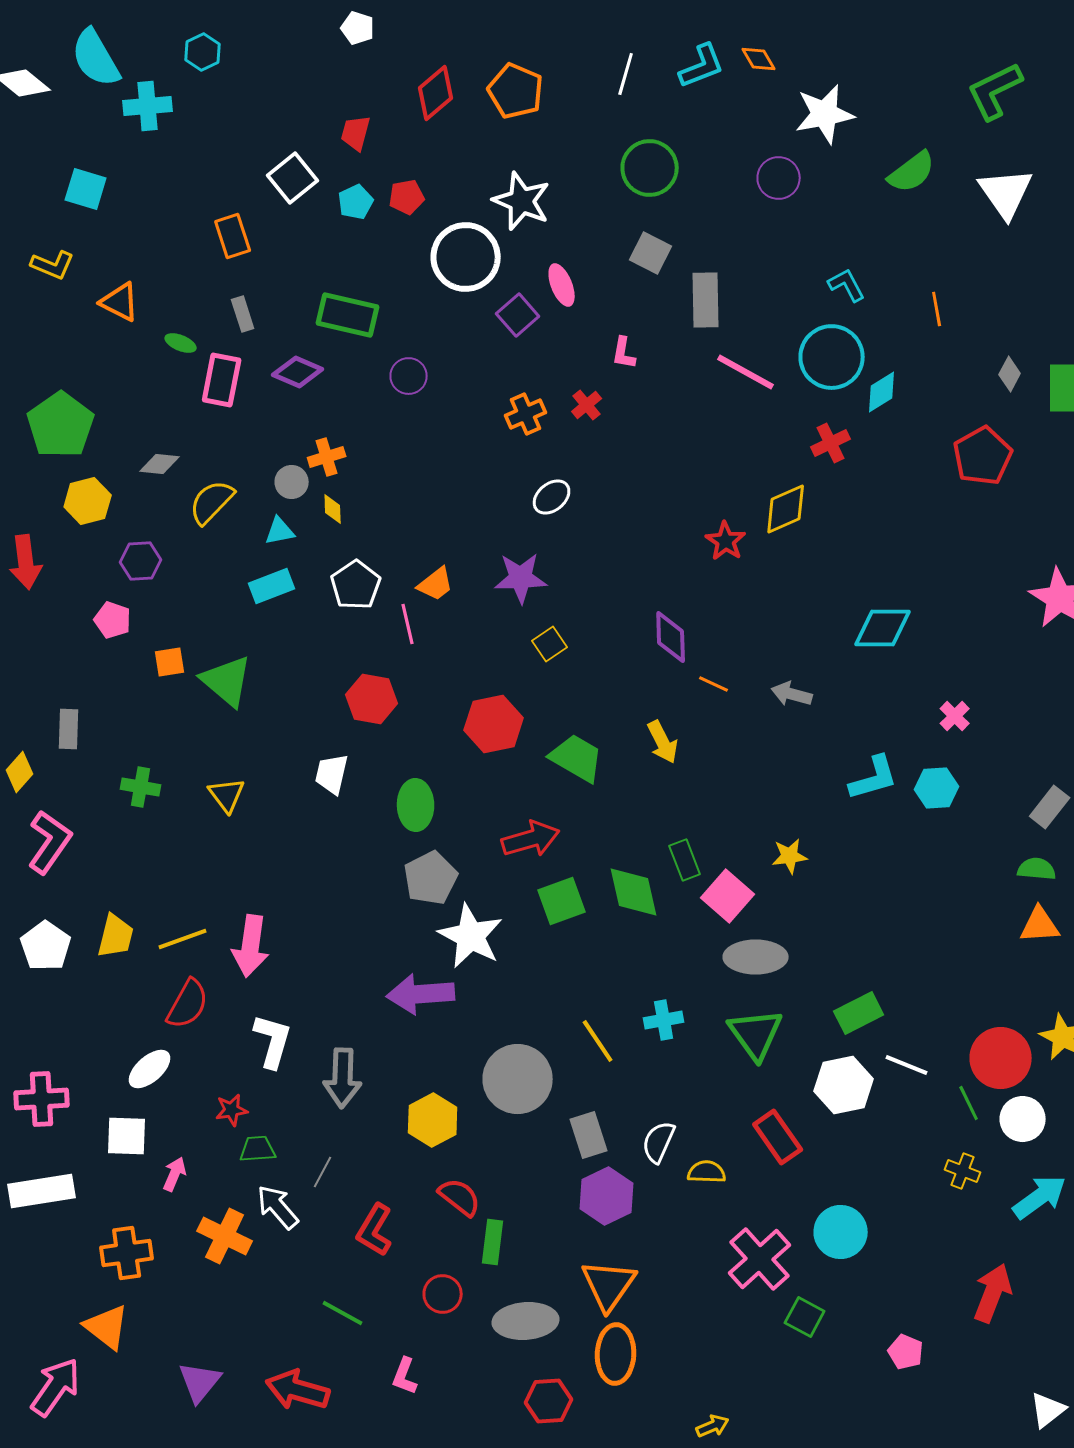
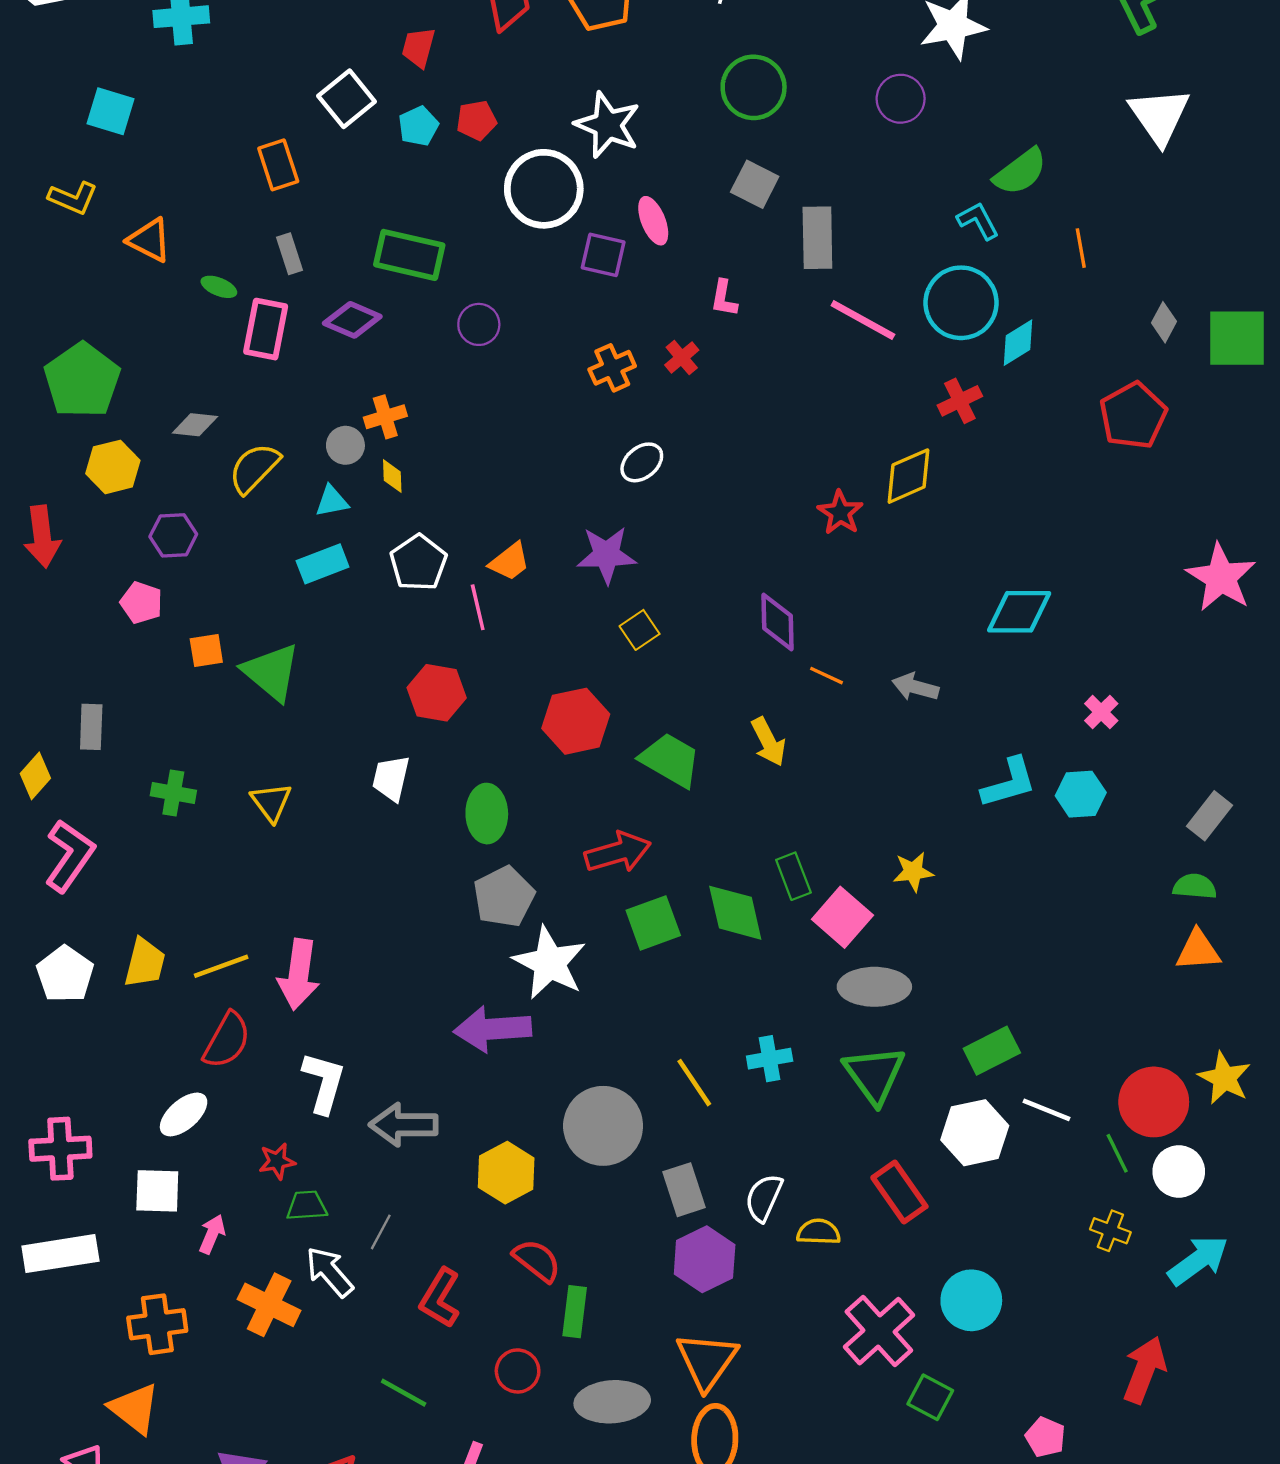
green semicircle: (912, 172) -> (1020, 172), moved
purple square: (518, 315) -> (603, 255), turned -36
gray arrow: (343, 1078) -> (404, 1125), turned 88

